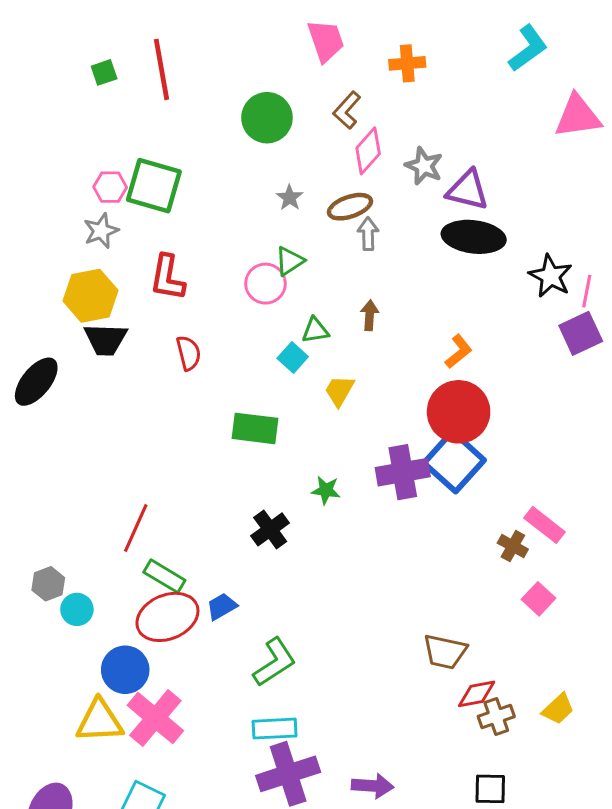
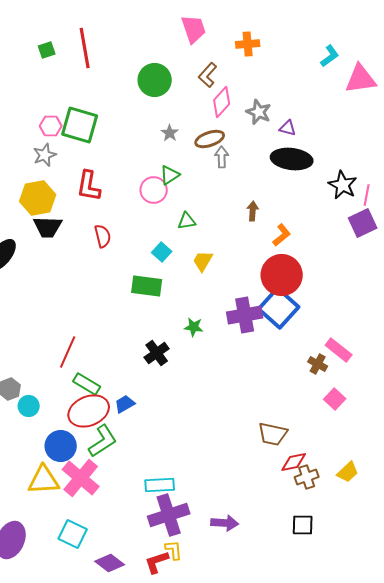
cyan L-shape: (528, 48) -> (330, 56), moved, size x0.7
purple triangle: (468, 190) -> (288, 128), size x0.6
brown arrow: (370, 315) -> (253, 211), moved
cyan square: (293, 358) -> (162, 252), moved
green L-shape: (275, 662) -> (103, 441), moved

